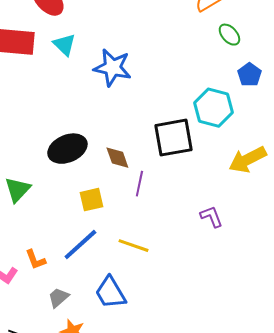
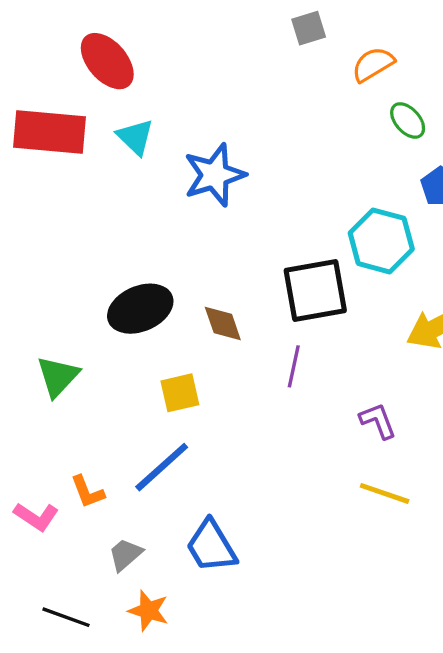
blue star: (112, 68) -> (215, 175), turned -30
purple line: (139, 184) -> (294, 366), moved
yellow line: (133, 246) -> (385, 493), moved

